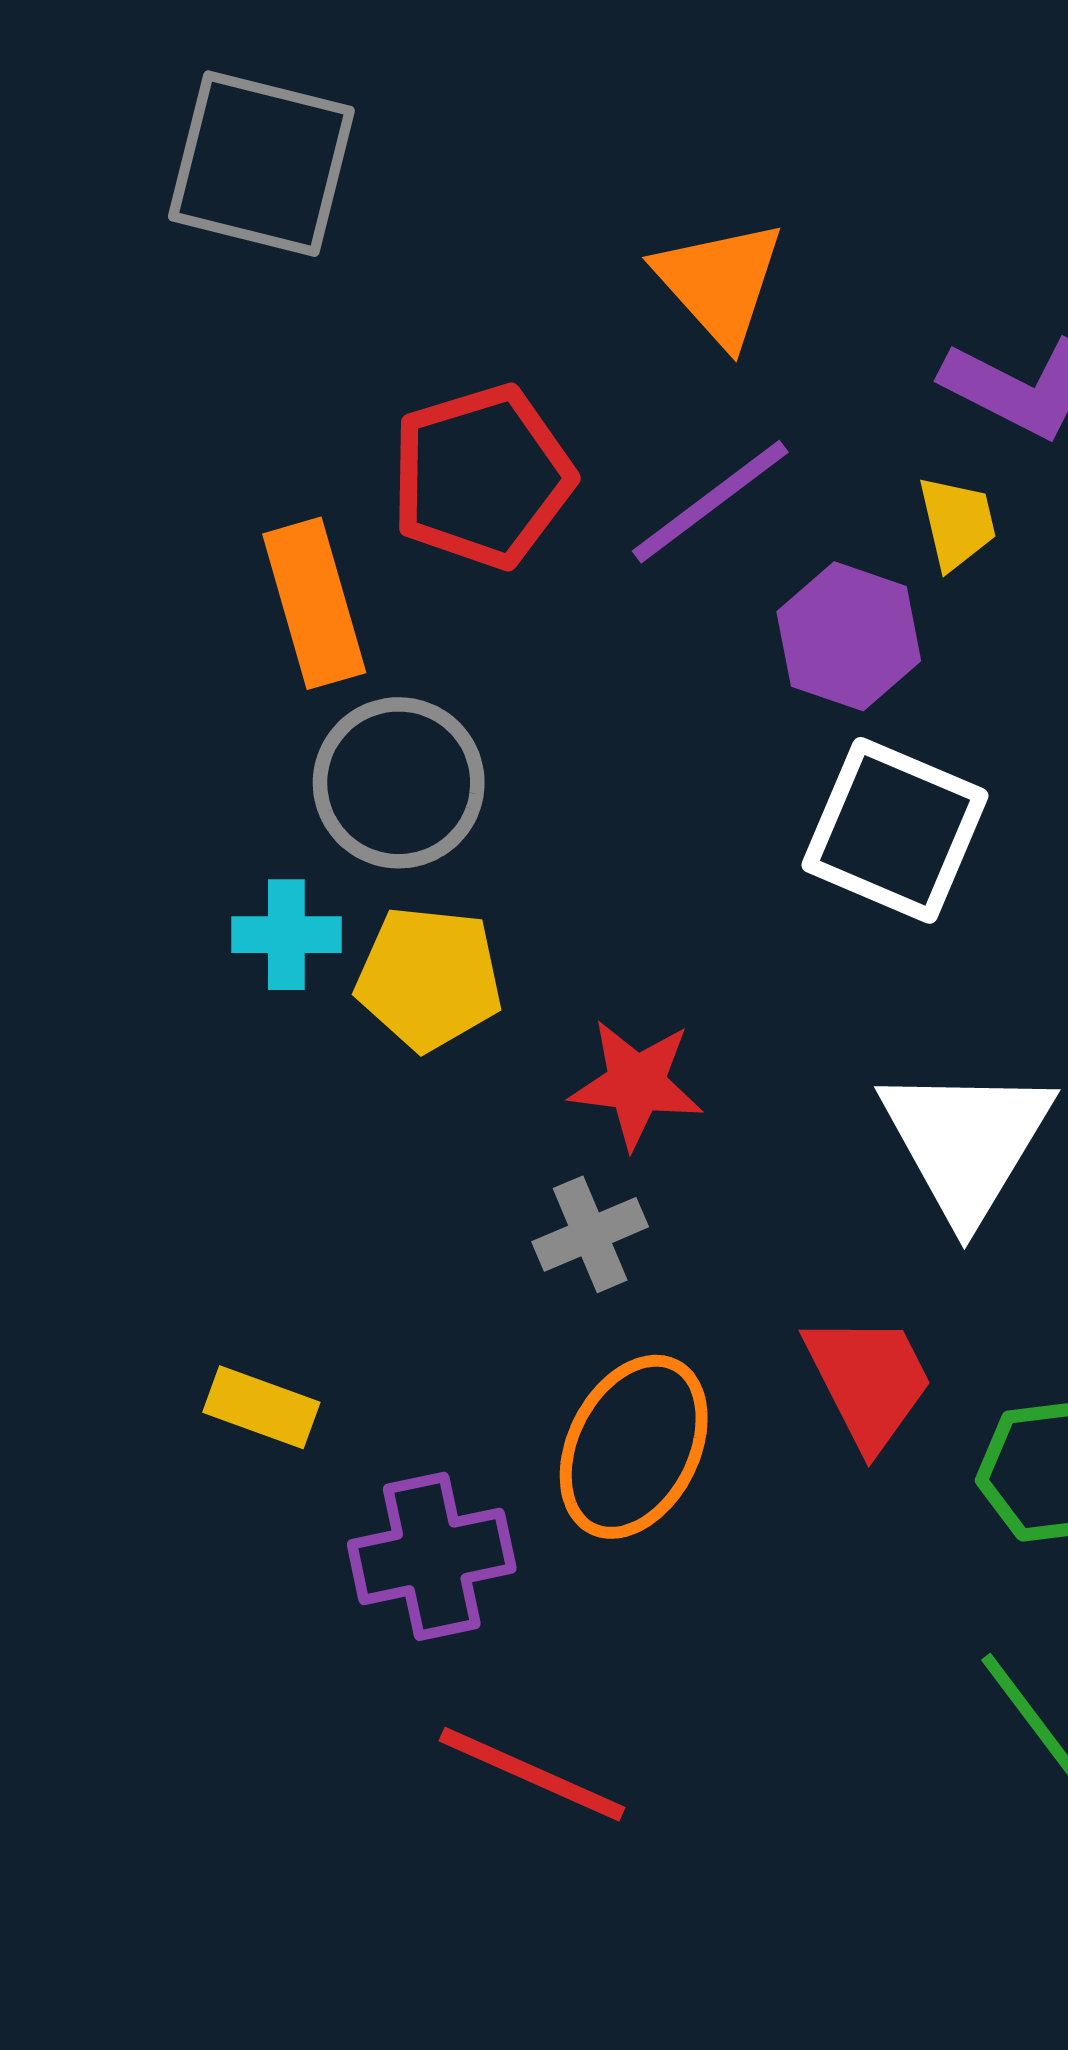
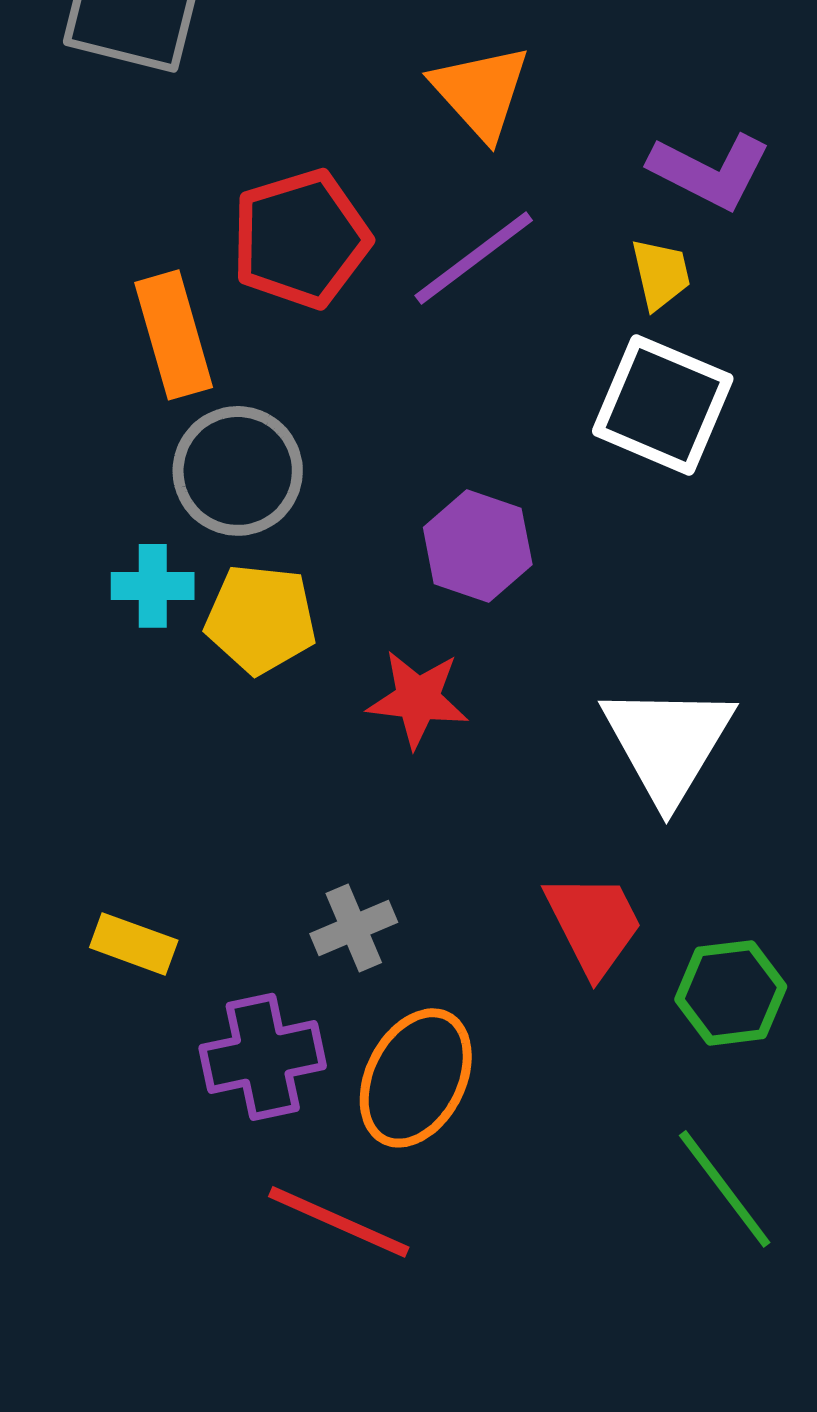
purple hexagon: (849, 636) -> (478, 546), moved
white square: (895, 830) -> (663, 405), moved
gray cross: (590, 1234) -> (354, 928), moved
orange ellipse: (634, 1447) -> (416, 1078), moved

